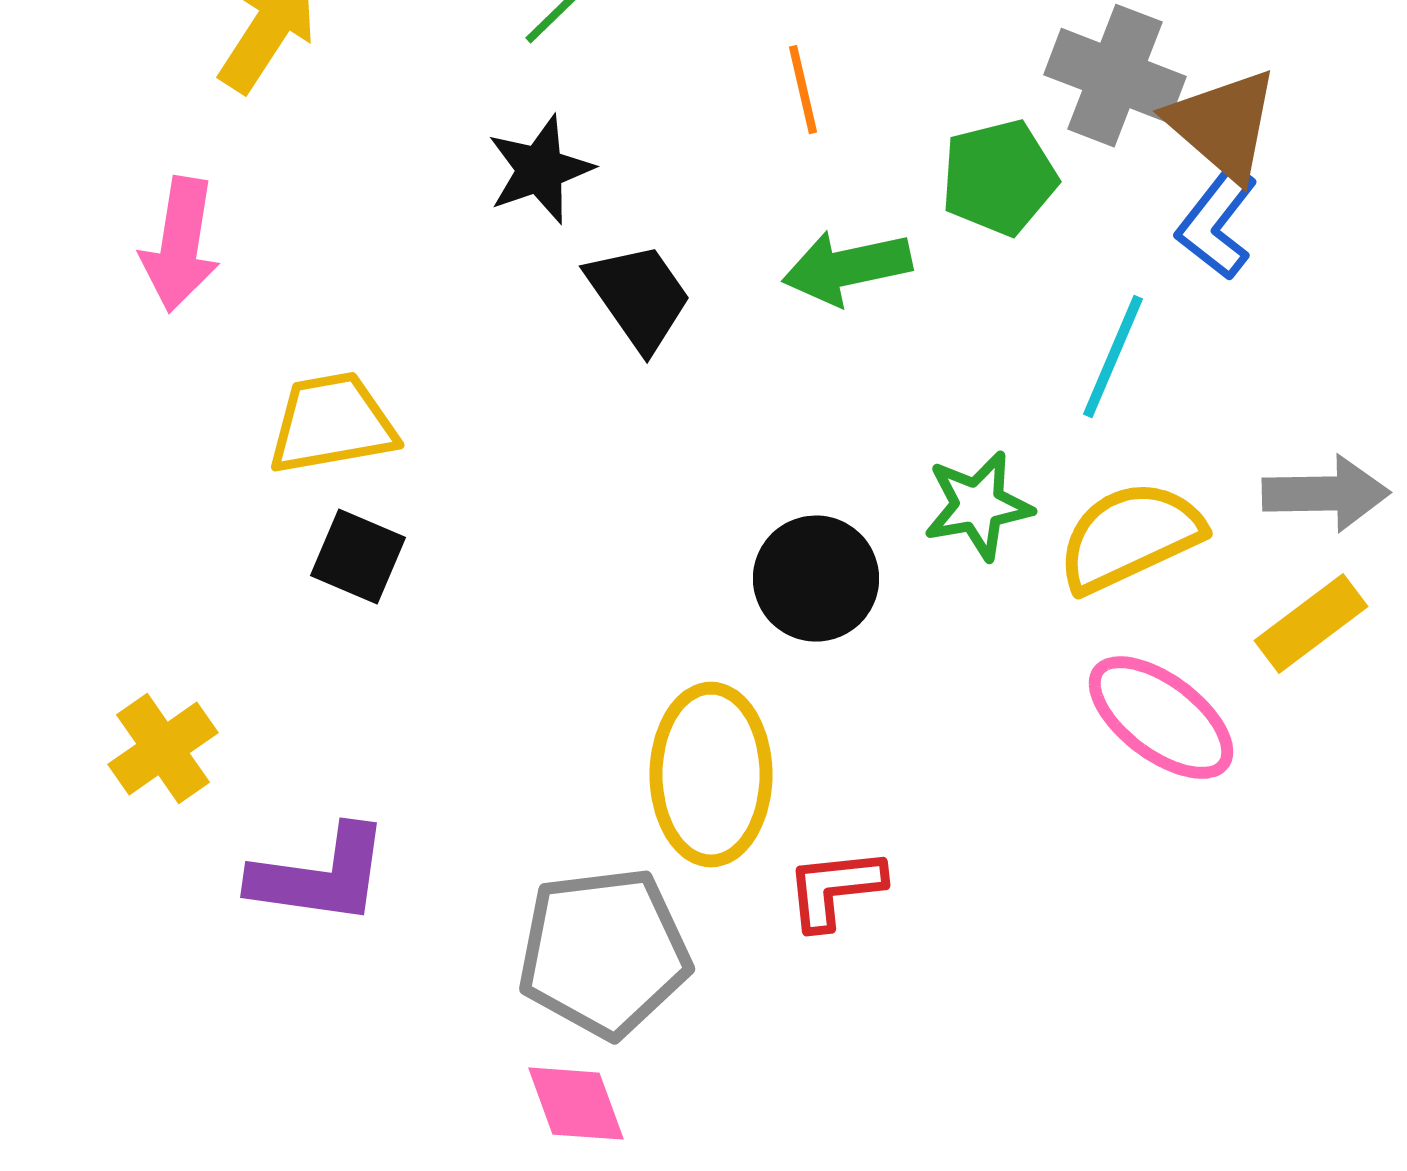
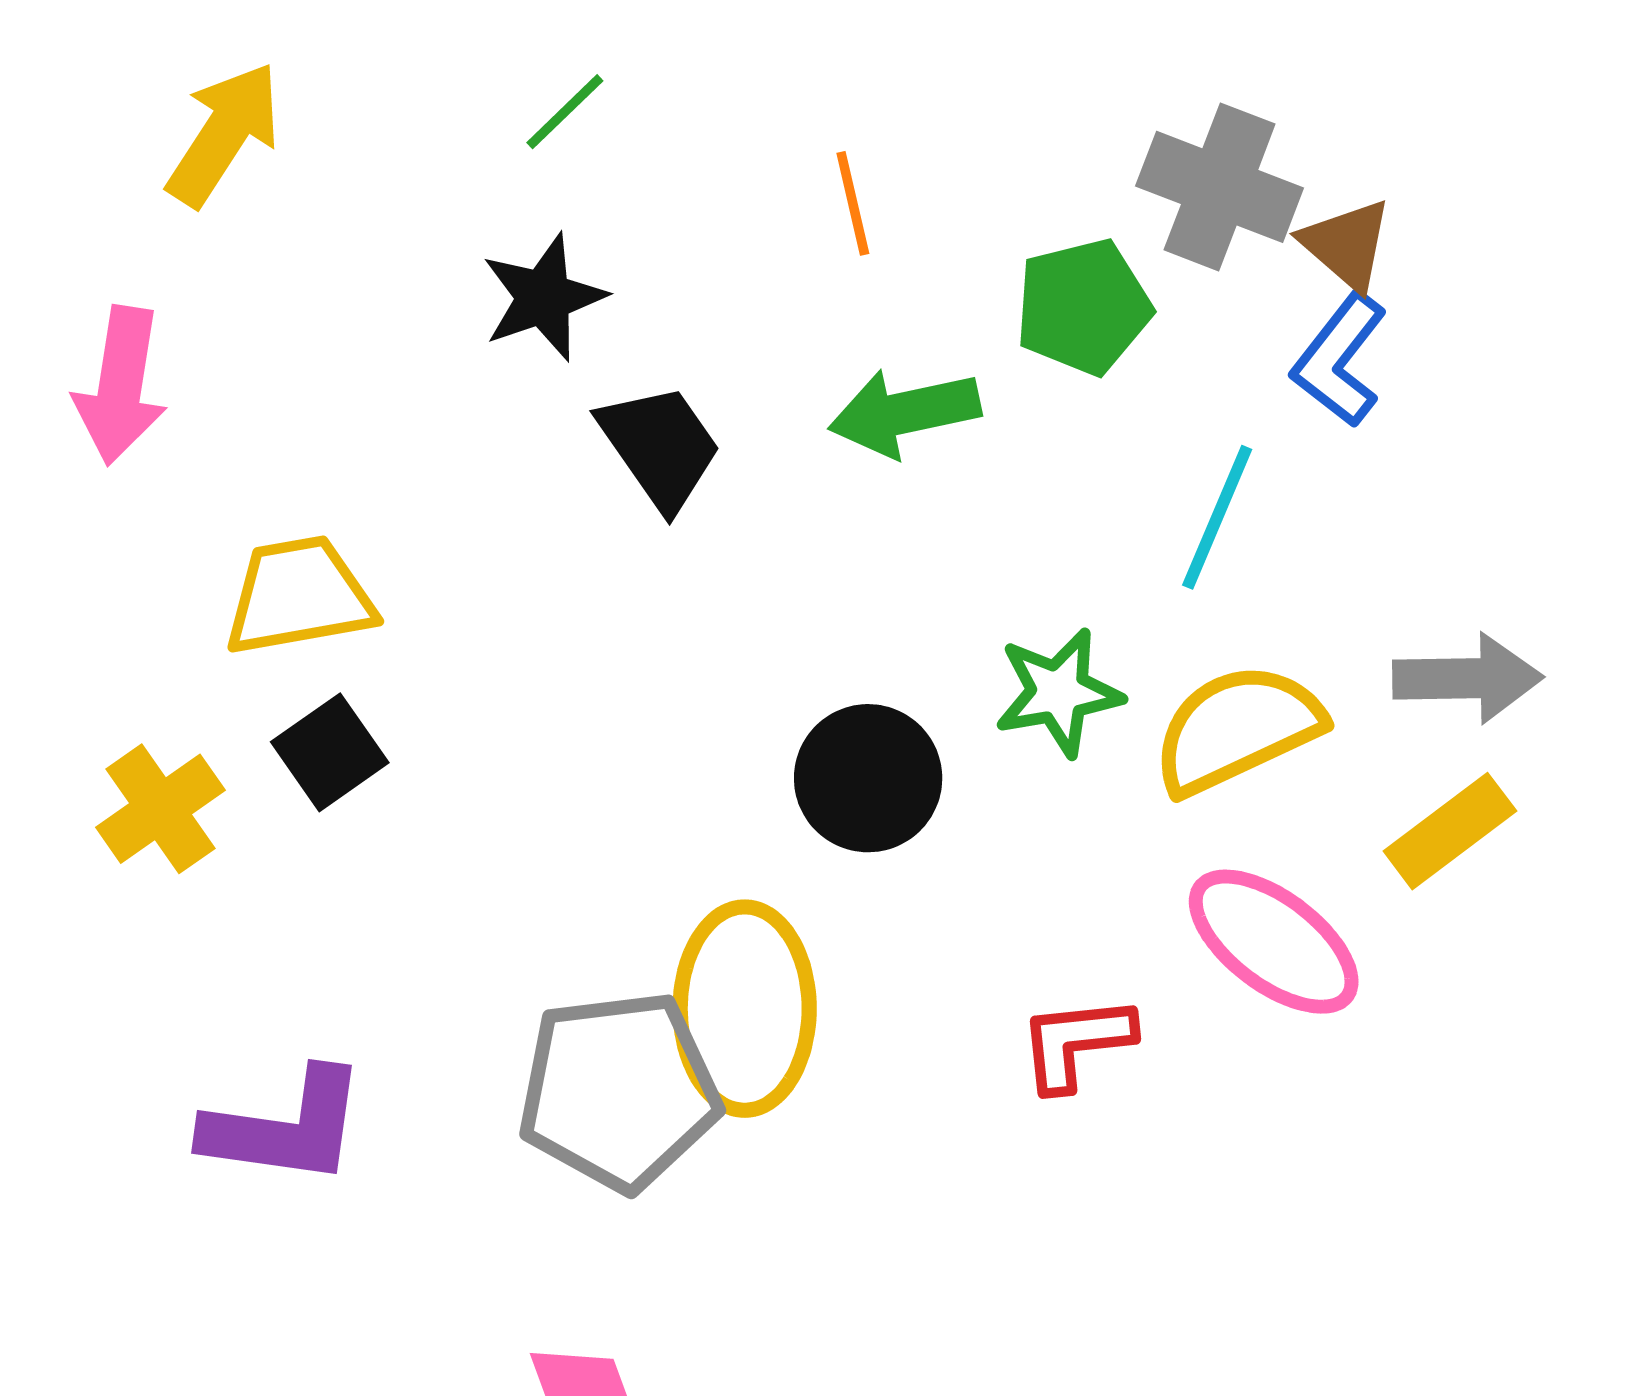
brown triangle: (1223, 125) -> (1347, 245), size x0.7
black square: (358, 557) -> (330, 752), turned 32
yellow cross: (163, 749) -> (160, 809), moved
red L-shape: (835, 889) -> (1076, 1043), moved
gray pentagon: (604, 953) -> (619, 1091), moved

